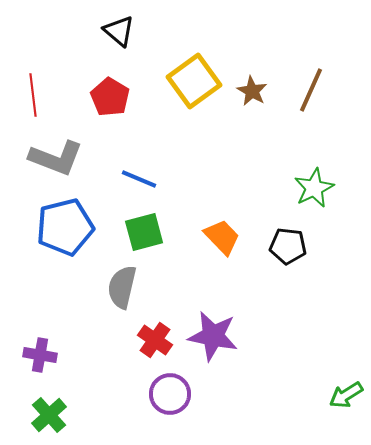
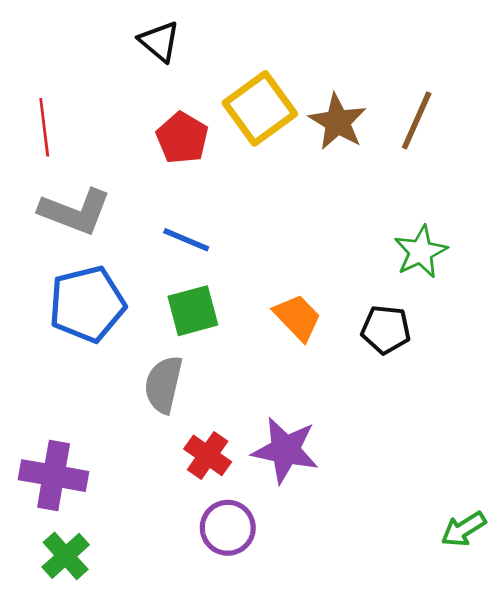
brown star: (252, 91) -> (338, 122), size x1.4
red pentagon: (110, 97) -> (182, 138), moved
purple cross: (40, 355) -> (54, 476), size x1.5

